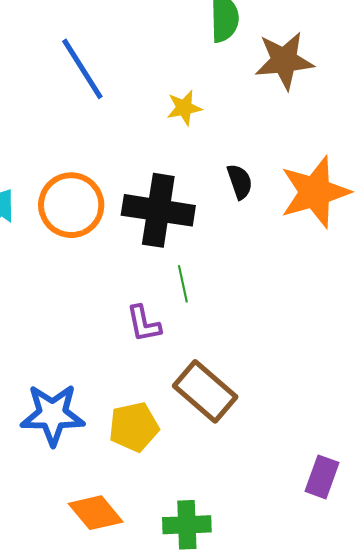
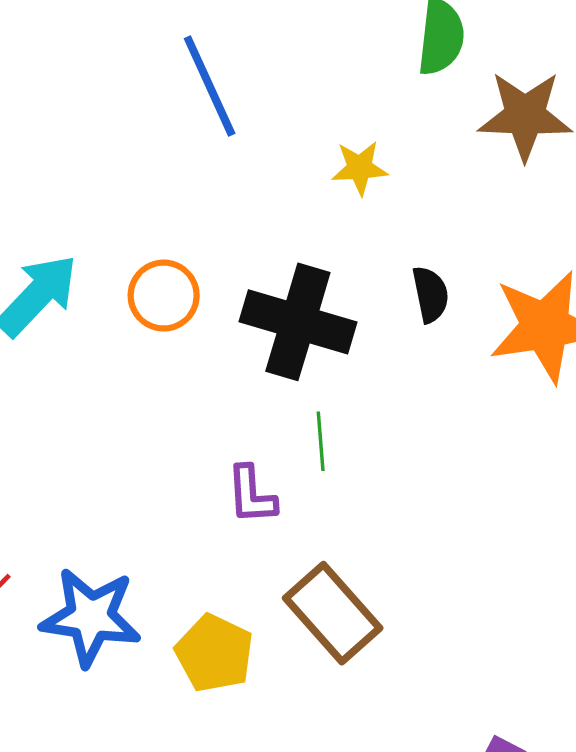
orange circle: (71, 205) -> (164, 296), size x0.7
yellow pentagon: (134, 427) -> (214, 653), turned 30

